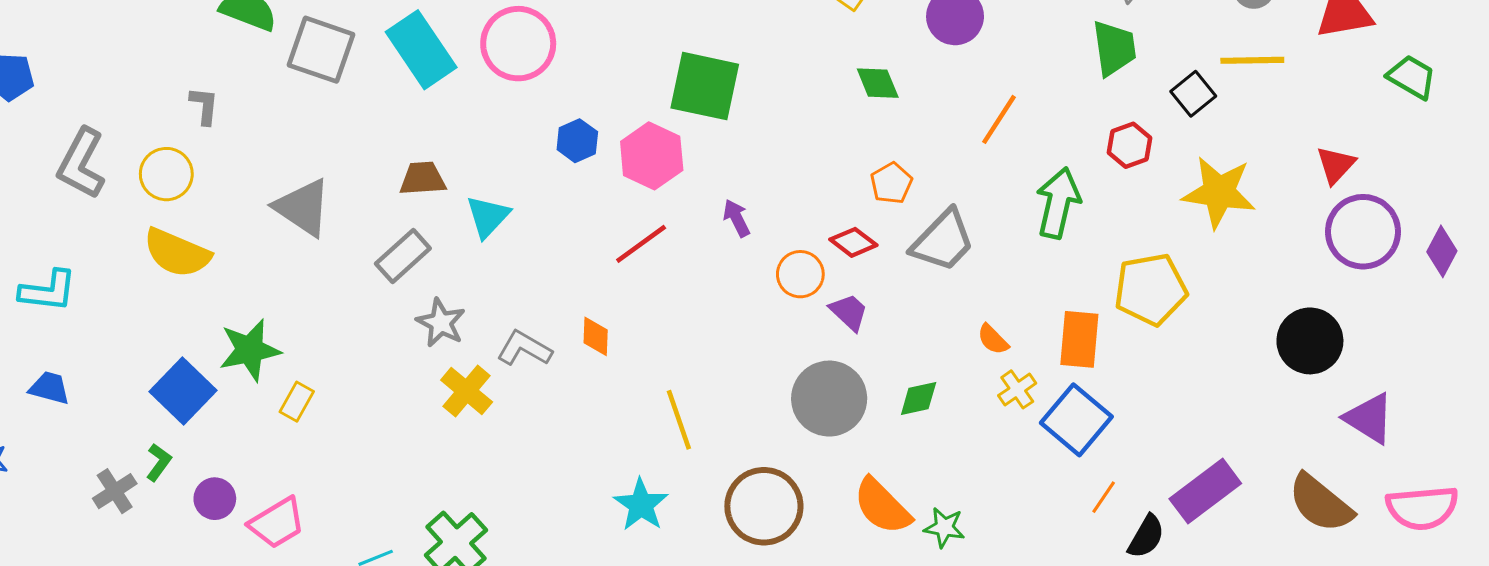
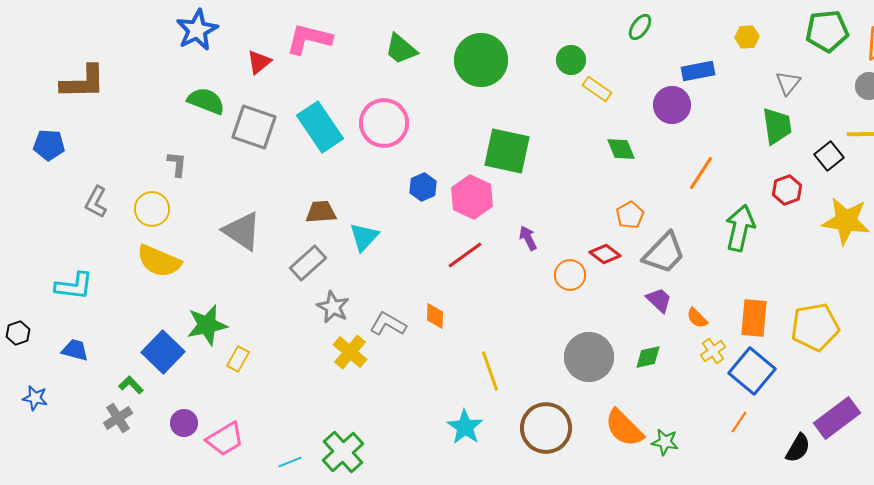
gray L-shape: (81, 163) -> (96, 202), size x0.7
yellow pentagon: (1151, 289) -> (815, 327), moved
purple trapezoid: (849, 312) -> (659, 300), moved
green L-shape: (159, 462) -> (131, 385), moved, turned -80
orange line: (1104, 497) -> (739, 422), moved

